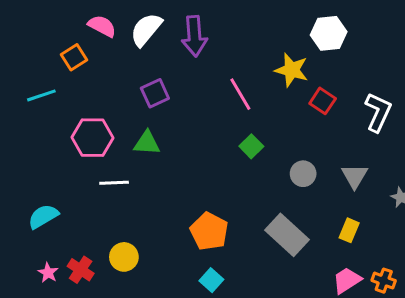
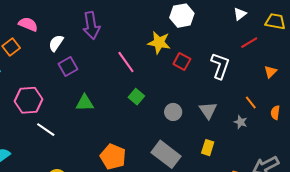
white semicircle: (146, 30) -> (56, 43), moved, size x0.7
green triangle: (147, 143) -> (85, 103), moved
white line: (114, 183) -> (46, 130), turned 42

